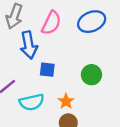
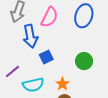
blue ellipse: (92, 22) -> (84, 16), turned -50
blue square: (47, 70) -> (46, 57), turned -32

